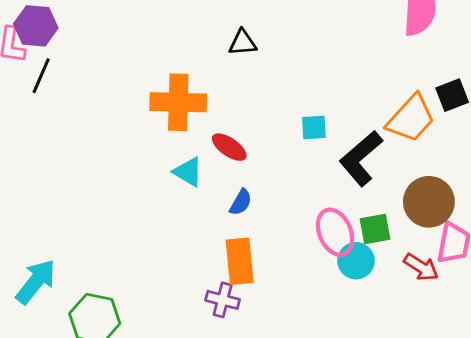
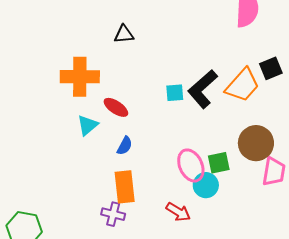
black L-shape: (361, 158) -> (203, 89), moved
cyan triangle: (188, 172) -> (87, 125), turned 50
red arrow: (421, 267) -> (178, 212), moved

